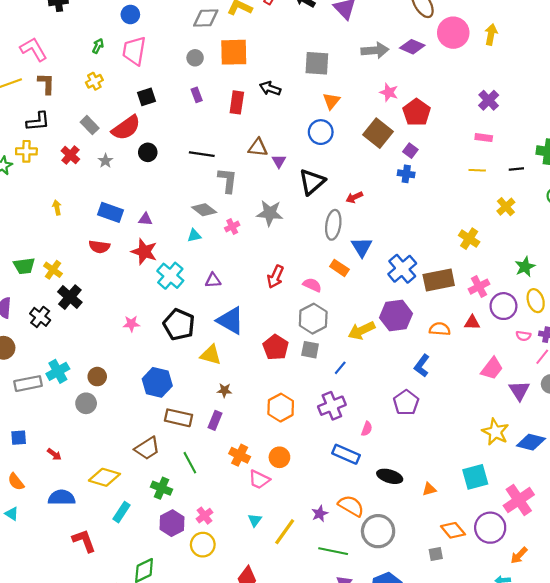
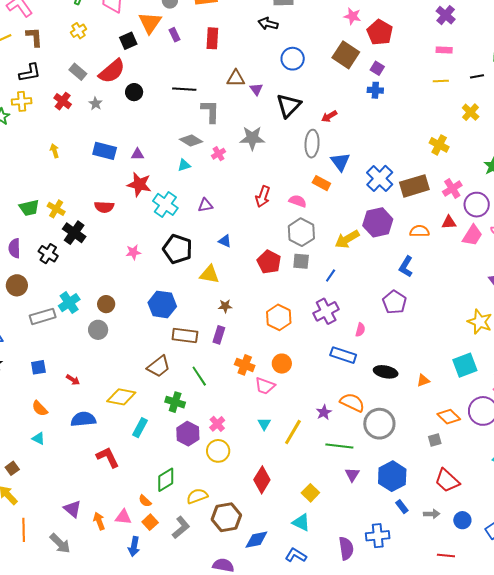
black arrow: (270, 88) -> (268, 24), moved
orange triangle: (331, 101) -> (150, 23), moved, size x1.4
red semicircle: (99, 247) -> (104, 207), moved
blue triangle: (230, 321) -> (225, 241), size x0.5
pink trapezoid: (492, 369) -> (472, 235), moved

